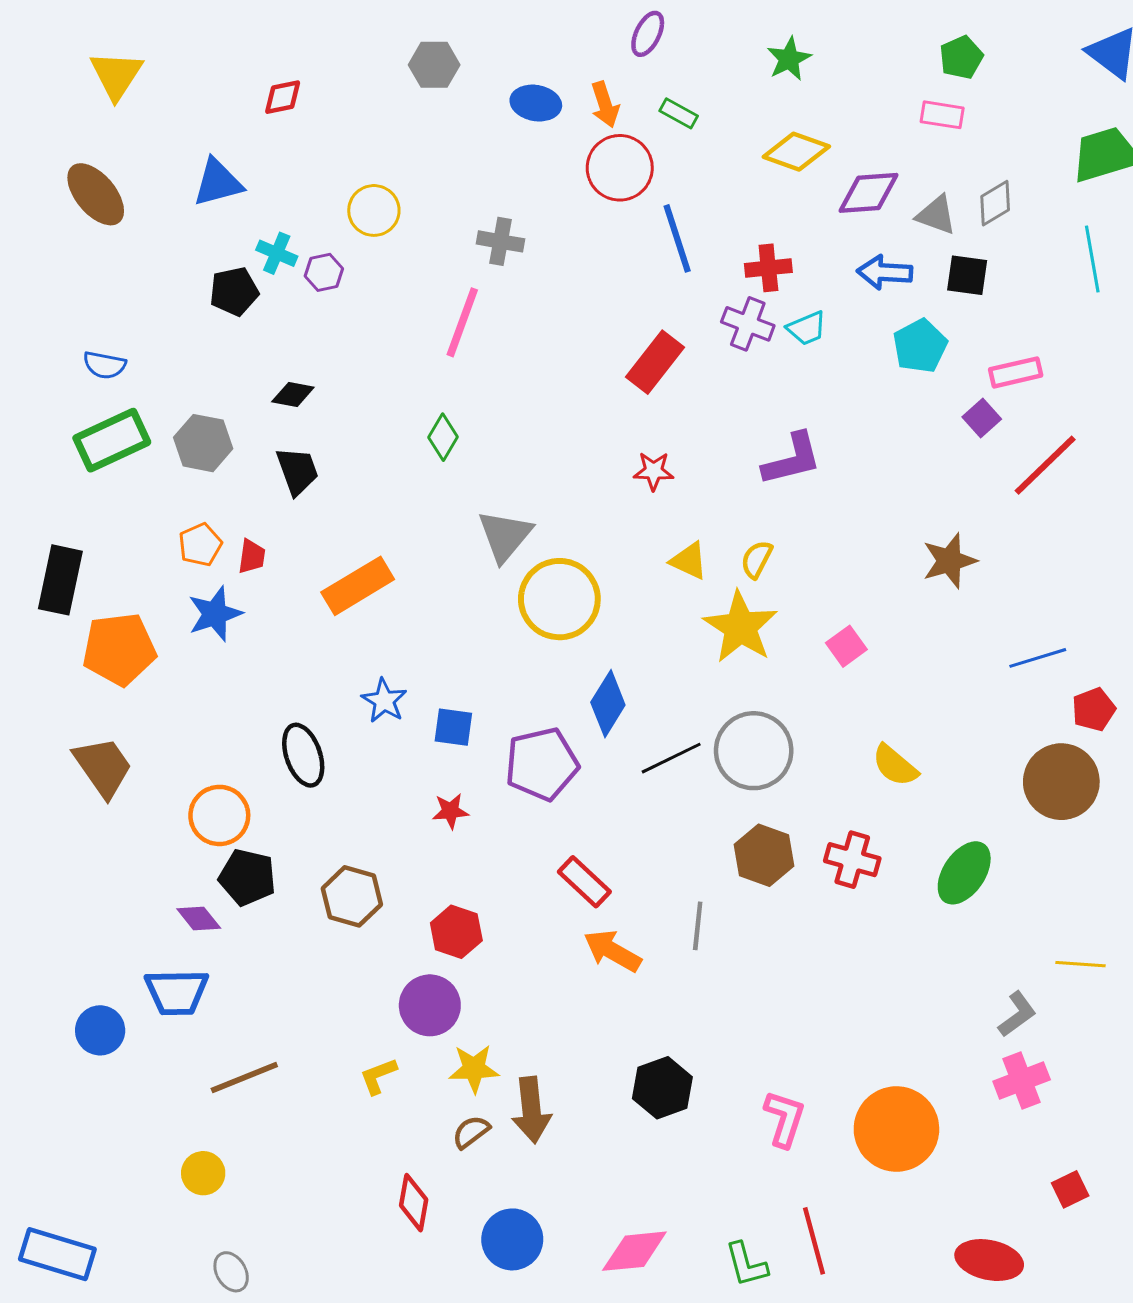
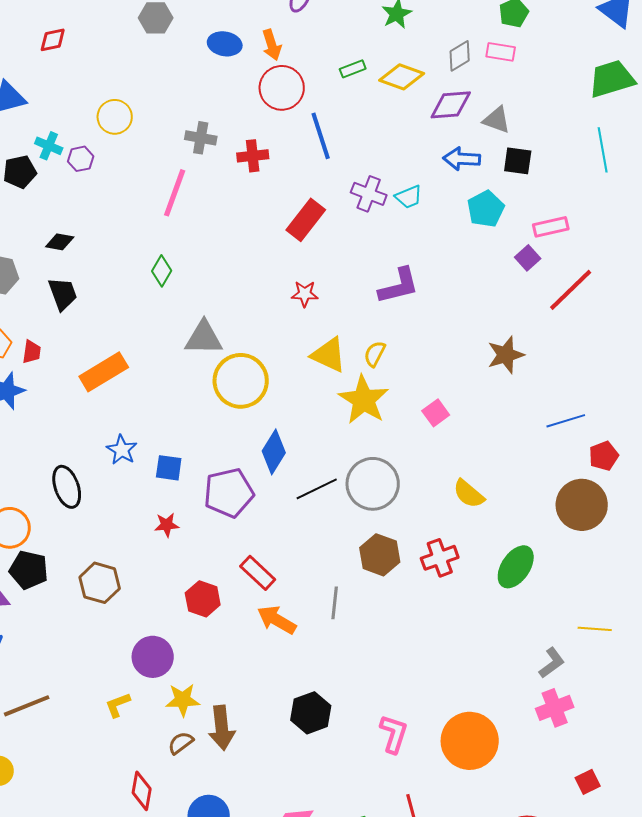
green rectangle: (679, 113) -> (353, 69), moved, turned -50
gray diamond: (995, 203) -> (460, 56), moved
red cross: (768, 268) -> (253, 156), moved
gray triangle: (505, 536) -> (204, 338), turned 51
yellow triangle: (689, 561) -> (329, 355), size x1.4
red cross: (852, 860) -> (440, 558), turned -36
red hexagon: (456, 932) -> (203, 599), moved

